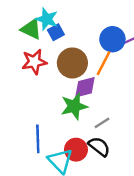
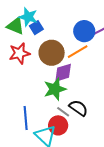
orange line: (103, 63) -> (78, 52), turned 35
gray line: (102, 123) -> (63, 112), moved, turned 72
black semicircle: (99, 147) -> (78, 108), moved

